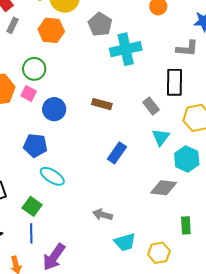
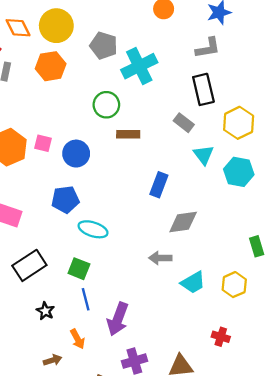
green circle: (34, 69) -> (106, 105), moved
gray diamond: (164, 188) -> (183, 222), moved

